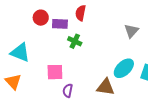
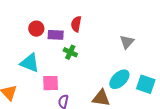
cyan triangle: (20, 52) -> (30, 63), moved

